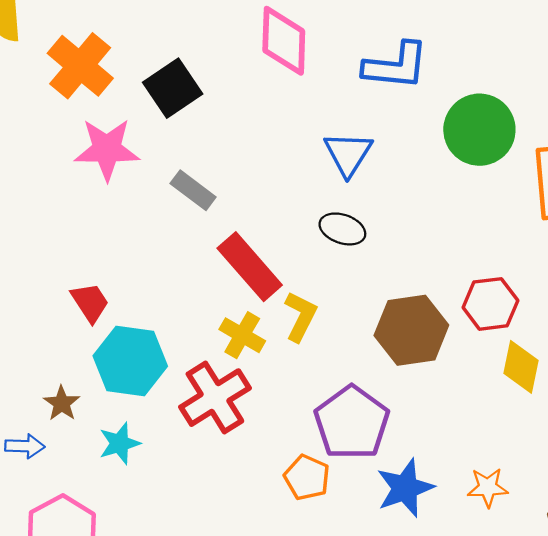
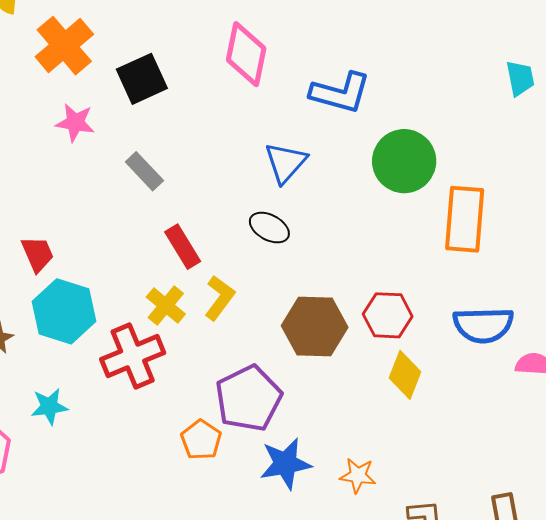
pink star: (107, 149) -> (75, 123), size x0.7
red rectangle: (250, 267) -> (183, 247), size x0.7
cyan star: (120, 443) -> (49, 406), moved

